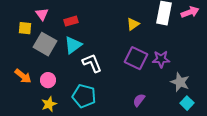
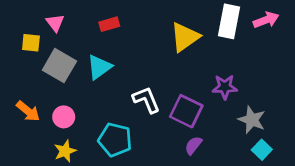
red rectangle: (71, 21) -> (109, 24), moved
yellow triangle: (133, 24) -> (185, 37), size x1.6
purple square: (136, 58) -> (186, 111), moved
white L-shape: (92, 63) -> (146, 100), moved

